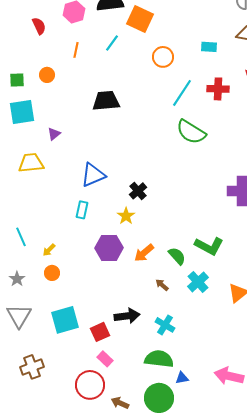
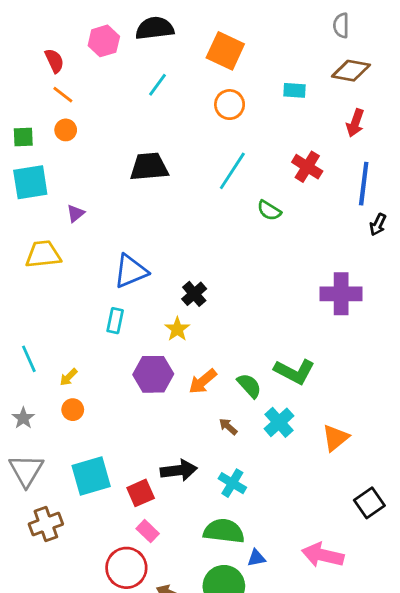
orange square: (140, 19) -> (225, 51), moved
orange line: (76, 50) -> (63, 95), moved, turned -63
red cross: (218, 89) -> (307, 167), moved, turned 30
cyan line: (182, 93) -> (232, 171), moved
green semicircle: (191, 132) -> (269, 210), size x0.6
brown cross: (32, 367) -> (46, 524), moved

